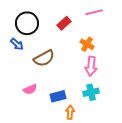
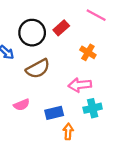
pink line: (94, 12) -> (96, 15), turned 42
black circle: (27, 23) -> (32, 33), moved
pink arrow: (91, 66) -> (80, 85), moved, turned 78

